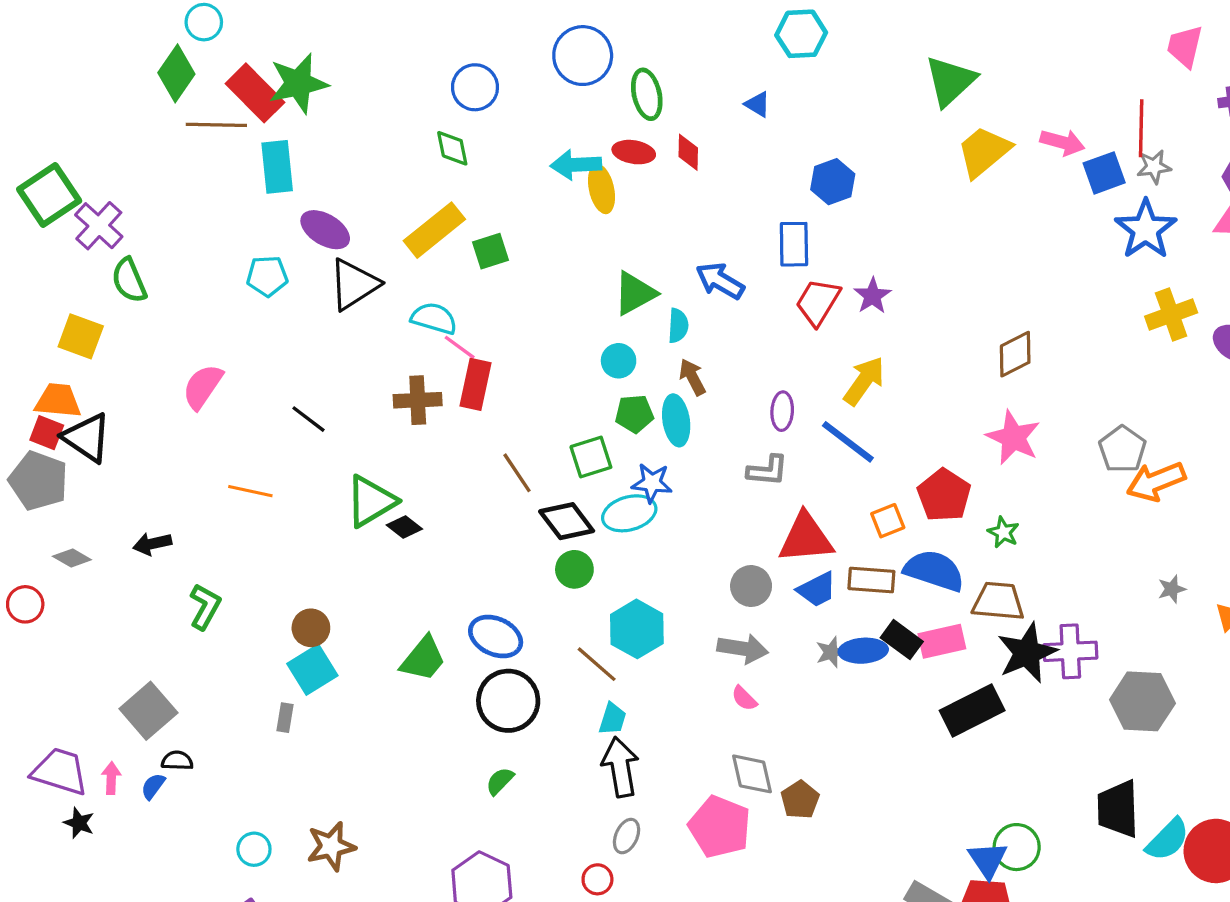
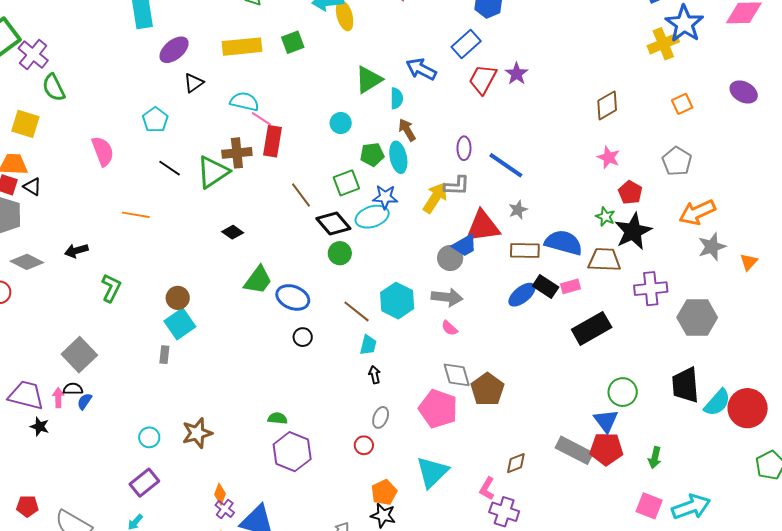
purple ellipse: (325, 230) -> (174, 50), turned -68
yellow rectangle: (434, 230) -> (242, 47), turned 36
blue rectangle: (794, 244) -> (466, 44), turned 52
green square: (490, 251) -> (293, 42), moved
cyan pentagon: (267, 276) -> (155, 120), moved, turned -30
black triangle: (354, 284) -> (194, 83), size x0.6
yellow cross: (1171, 315) -> (663, 44), moved
cyan circle: (619, 361) -> (341, 123), moved
yellow arrow: (864, 381) -> (435, 198), moved
pink semicircle: (203, 387) -> (103, 151), turned 128
black triangle: (87, 438) -> (32, 187), size x0.6
pink star: (1013, 438) -> (609, 157), size x0.7
orange arrow: (1156, 481) -> (697, 212), moved
red pentagon: (944, 495) -> (630, 192), moved, size x0.7
green triangle: (371, 501) -> (213, 172), moved
orange square: (888, 521) -> (682, 104), moved
gray diamond: (72, 558) -> (27, 262), size x1.4
blue trapezoid: (817, 589) -> (465, 245), moved
gray star: (1172, 589) -> (712, 247), size x1.6
cyan hexagon: (637, 629) -> (397, 301), moved
pink rectangle: (942, 641) -> (571, 286), size x0.7
blue ellipse: (863, 651) -> (522, 295), turned -32
gray star: (831, 652) -> (518, 210), moved
black star: (1027, 653) -> (633, 231), moved
green trapezoid: (423, 659) -> (258, 280), moved
black circle: (508, 701) -> (303, 337), size x0.5
black semicircle: (177, 761) -> (73, 389), moved
black arrow: (620, 767) -> (375, 375), size x0.5
green semicircle: (500, 781) -> (277, 418), moved, turned 54
brown pentagon: (800, 800) -> (487, 389), size x1.4
green circle: (1017, 847) -> (623, 392), moved

